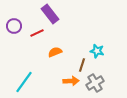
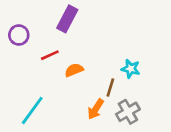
purple rectangle: (50, 14) -> (67, 19), turned 66
red line: (37, 33) -> (50, 55), moved
orange arrow: (71, 81) -> (96, 109), turned 126

